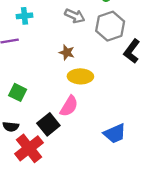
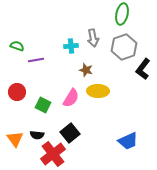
cyan cross: (24, 16) -> (71, 46), moved
gray arrow: (75, 16) -> (93, 38), turned 54
pink semicircle: (69, 106) -> (71, 98), moved

